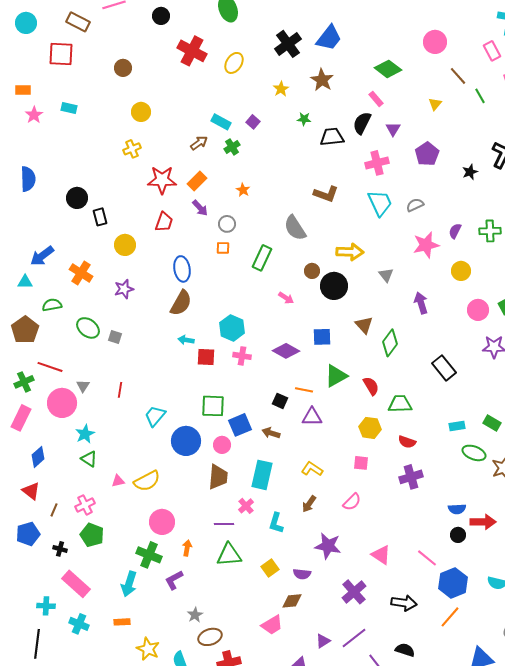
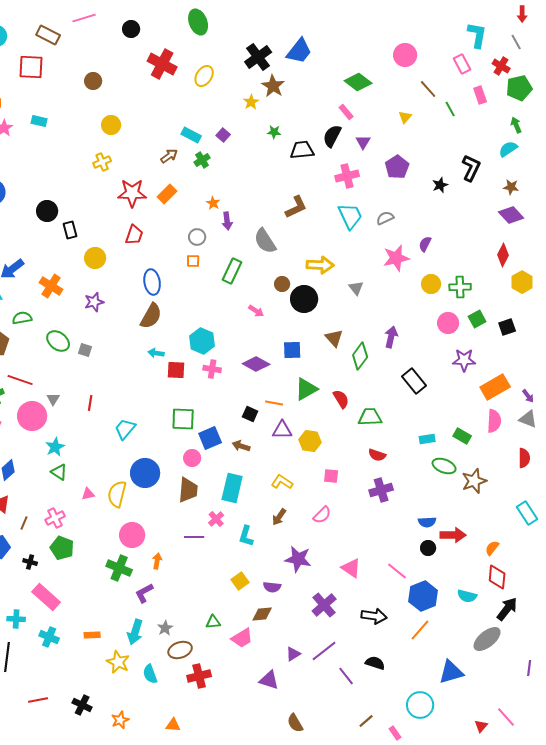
brown star: (322, 80) -> (273, 86), moved
brown L-shape: (326, 194) -> (296, 207), turned -45
purple arrow: (200, 208) -> (227, 221), moved, turned 36
green cross: (490, 231) -> (460, 287), moved
purple arrow: (421, 303) -> (391, 337), moved, turned 30
yellow hexagon: (370, 428) -> (310, 441), moved
blue circle: (186, 441) -> (145, 473), moved
yellow semicircle: (147, 481) -> (117, 494), turned 132
green triangle: (229, 555) -> (213, 622), moved, size x0.6
cyan arrow: (129, 584) -> (135, 632), moved

